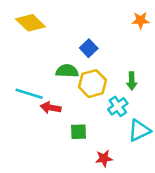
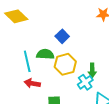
green arrow: (132, 81) -> (92, 70), moved
cyan line: (29, 94) -> (27, 61), moved, turned 60

